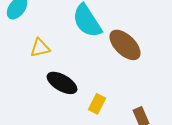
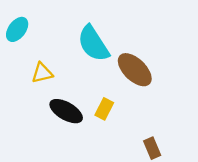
yellow rectangle: (97, 104) -> (104, 109), moved

